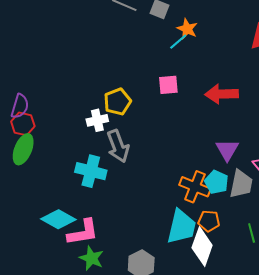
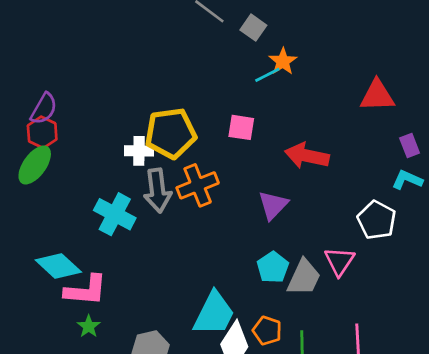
yellow pentagon: (117, 102) -> (171, 133), size x1.4
purple triangle: (227, 150) -> (273, 205), moved
orange cross: (195, 187) -> (198, 185), moved, turned 32
orange pentagon: (209, 221) -> (267, 331), moved
green star: (91, 258) -> (89, 326), size x0.7

